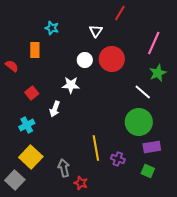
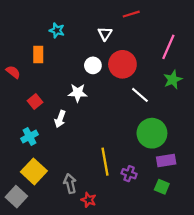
red line: (120, 13) -> (131, 14), turned 42
white line: (143, 92) -> (140, 95), moved

